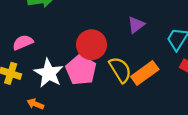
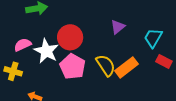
red circle: (91, 45) -> (70, 37), moved
white star: (49, 73) -> (46, 51), moved

